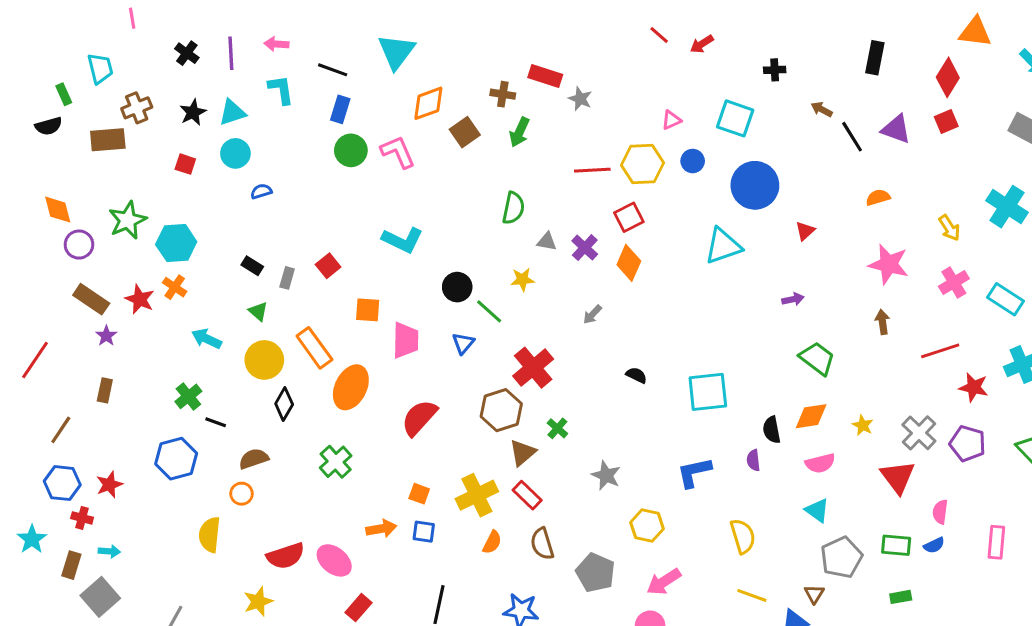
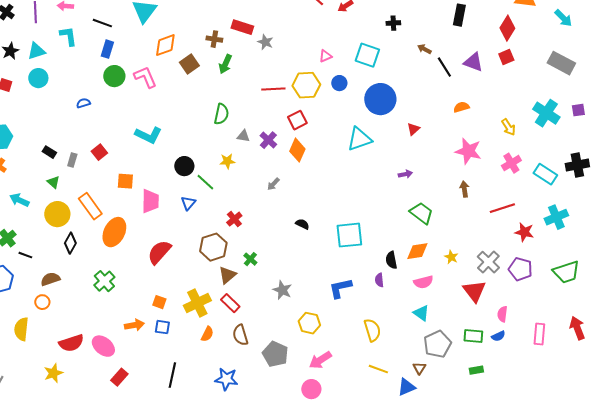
blue semicircle: (261, 191) -> (83, 103), moved
red cross: (533, 368) -> (234, 219), size x0.6

